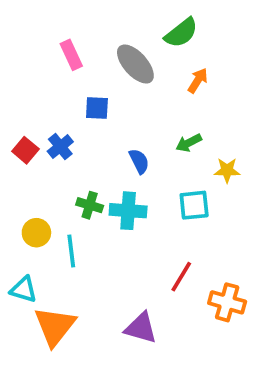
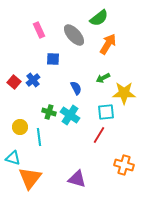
orange arrow: (198, 81) -> (108, 44), size x1.5
yellow star: (227, 170) -> (124, 93), size x1.6
cyan cross: (128, 211) -> (70, 115), turned 30
red line: (181, 277) -> (99, 135), moved

